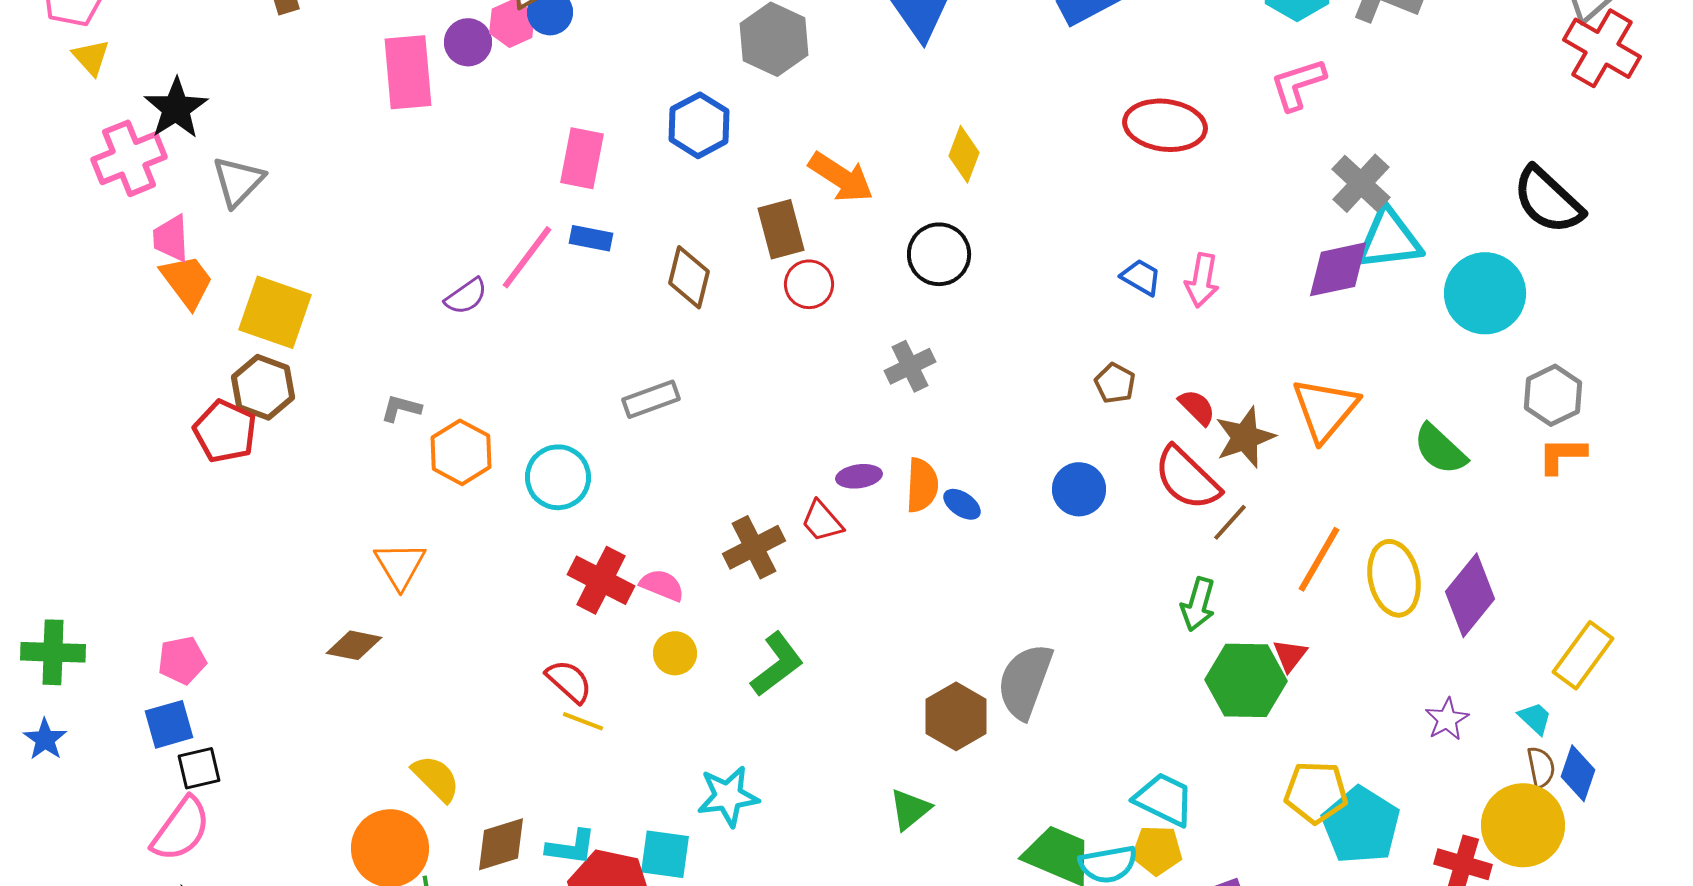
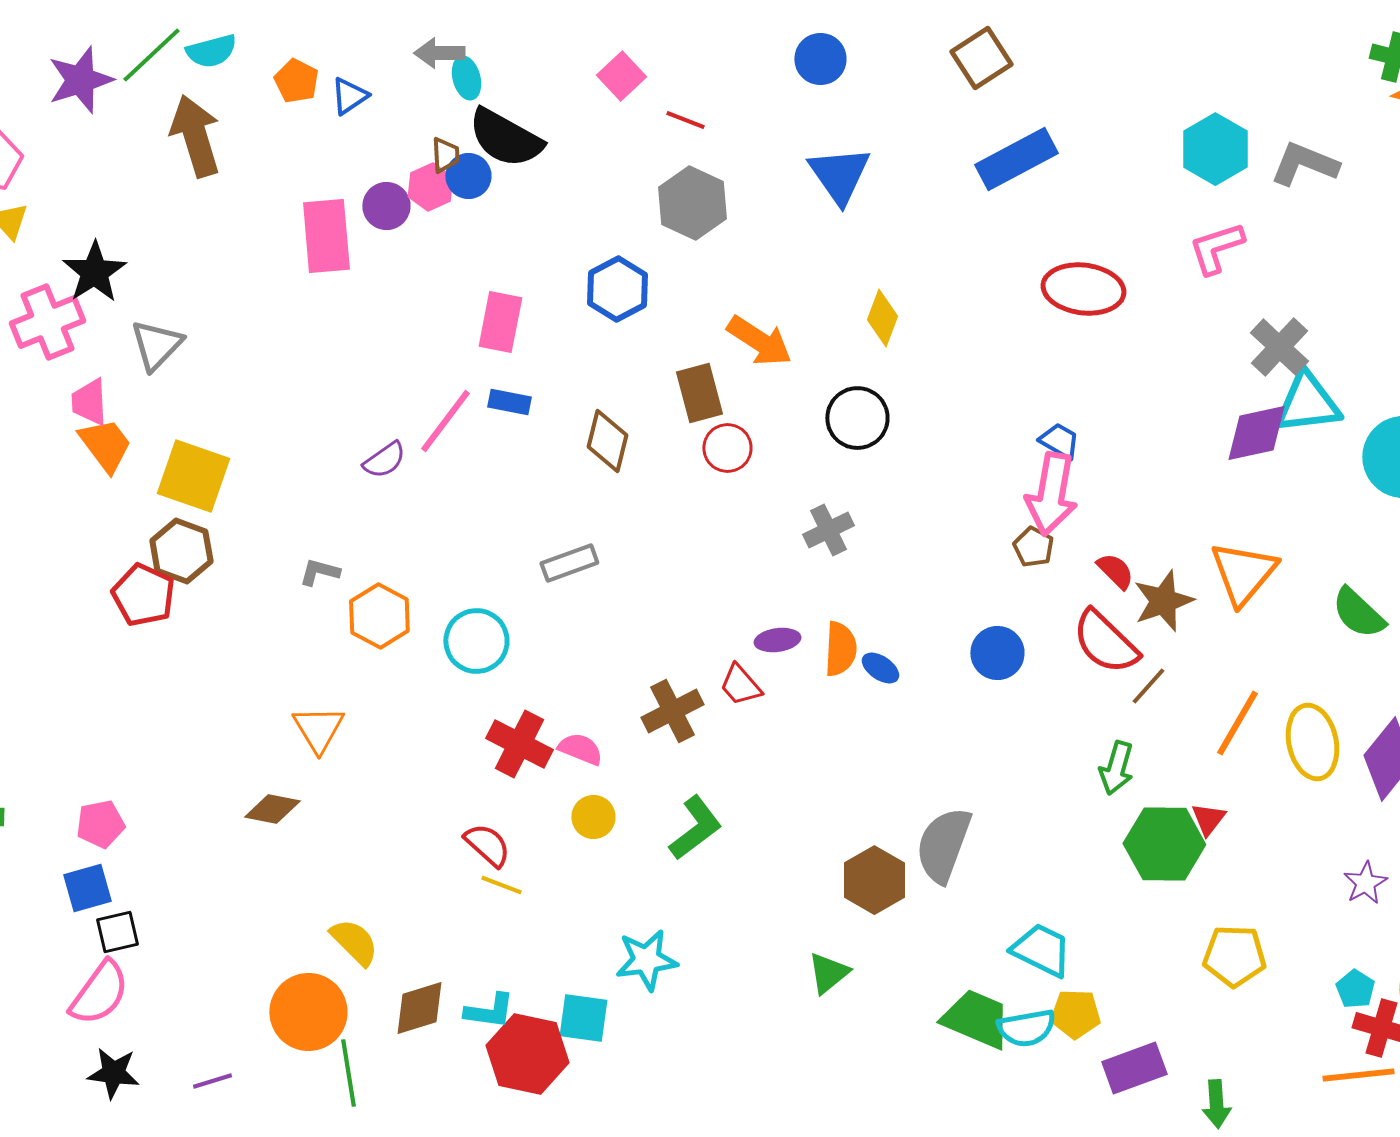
pink arrow: (1202, 280) -> (1051, 494), moved, size x1.5
cyan trapezoid: (1164, 799) -> (1041, 950), moved
cyan pentagon: (1361, 825) -> (1355, 989), moved, size x0.5

